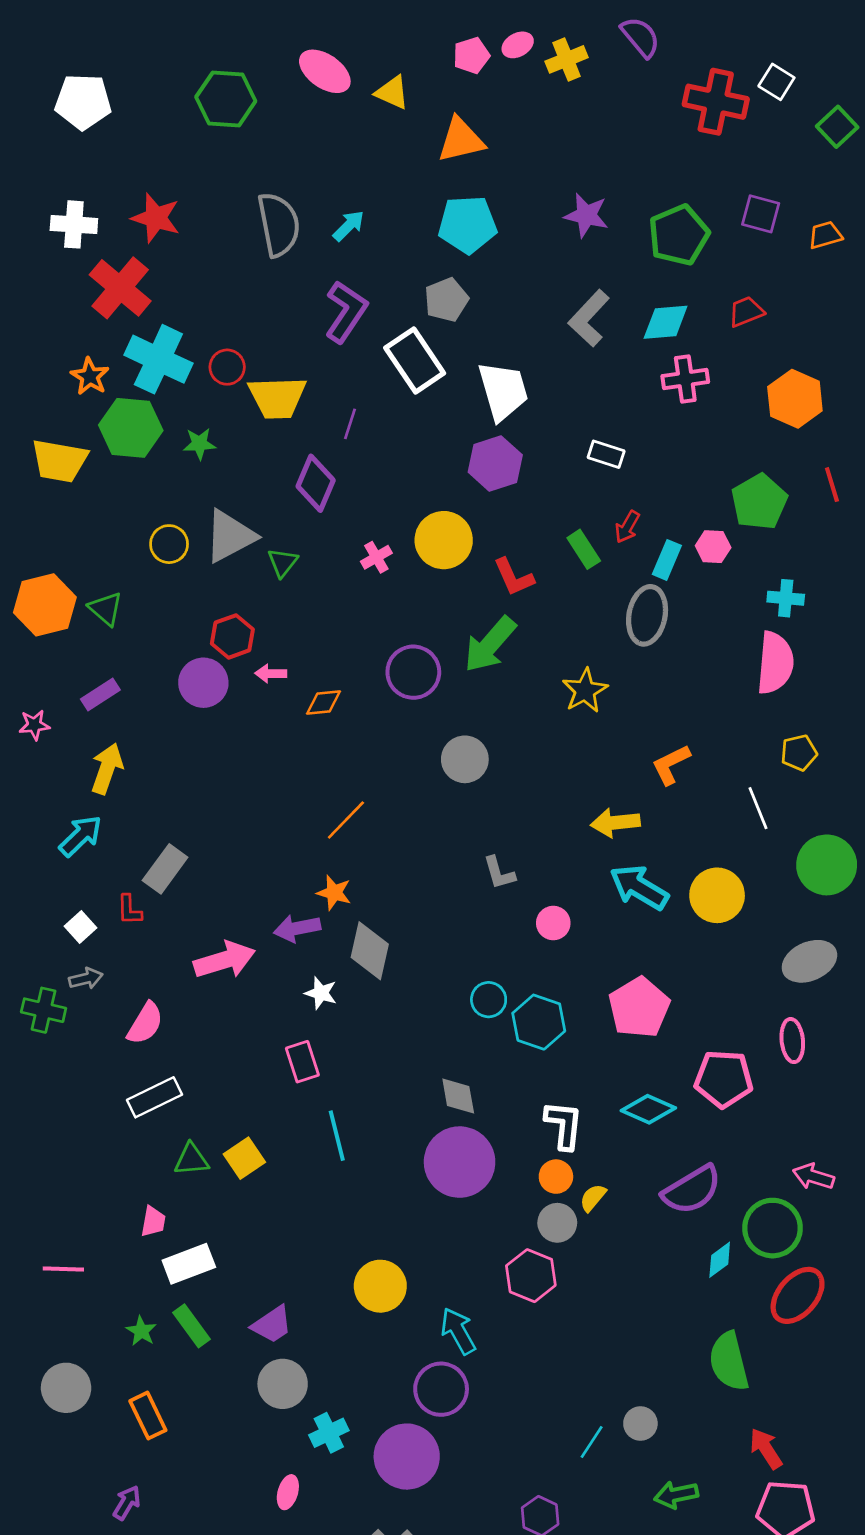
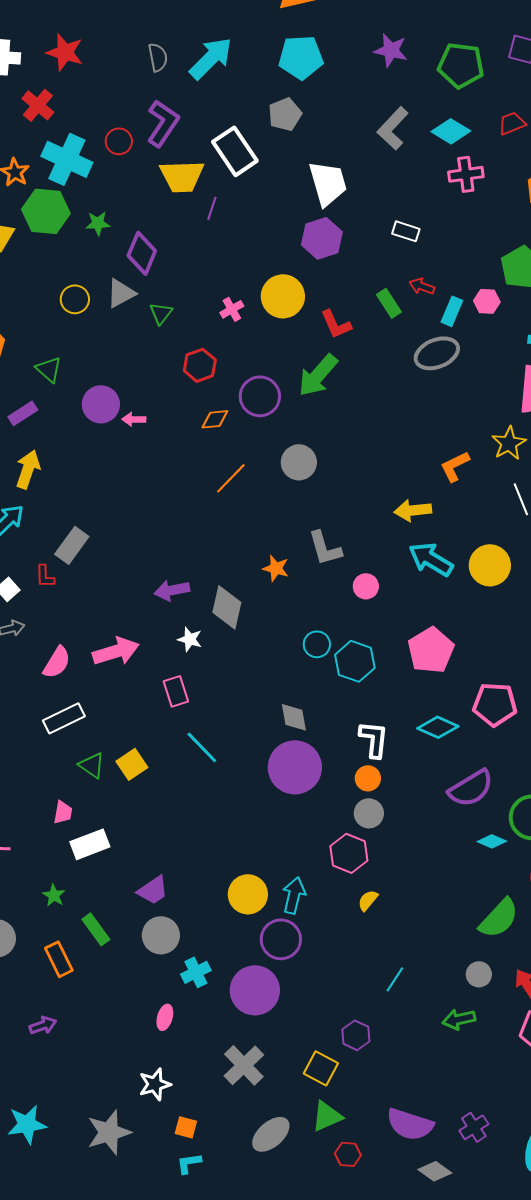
gray semicircle: (279, 224) -> (158, 57), size x0.6
cyan arrow: (349, 226) -> (211, 58), size x1.8
green pentagon: (679, 235) -> (461, 65), turned 30
red cross: (120, 288) -> (38, 105), size x0.7
purple L-shape: (346, 312) -> (163, 123), moved
cyan diamond: (666, 322) -> (451, 131), turned 36
white rectangle: (415, 360) -> (235, 151), moved
red circle: (227, 367) -> (119, 141), moved
yellow trapezoid: (277, 397) -> (182, 176), moved
purple diamond: (316, 483) -> (142, 253), moved
red arrow: (627, 527) -> (422, 286), turned 80
gray triangle: (230, 536) -> (121, 293), size x0.7
green triangle: (106, 609) -> (49, 369), moved
gray ellipse: (647, 615) -> (437, 353), turned 57
red hexagon: (232, 636) -> (200, 365), moved
pink arrow: (271, 673) -> (134, 419), moved
yellow star: (585, 691) -> (509, 443), moved
orange diamond: (324, 703) -> (215, 419), moved
orange line: (346, 820) -> (231, 478), moved
gray L-shape: (499, 873) -> (325, 548), size x1.4
orange star: (334, 893) -> (276, 568), moved
pink arrow: (224, 960) -> (116, 651), moved
cyan line: (337, 1136) -> (202, 747), turned -30
green triangle: (191, 1159) -> (92, 765), turned 40
yellow semicircle: (593, 1198) -> (368, 900), moved
cyan diamond: (720, 1260) -> (492, 841), turned 60
yellow circle: (380, 1286) -> (248, 894), moved
green rectangle: (191, 1326) -> (96, 929), moved
cyan arrow: (458, 1331) -> (294, 895), turned 42
green semicircle: (729, 1361) -> (499, 918), turned -123
gray circle: (640, 1423) -> (479, 974), moved
purple arrow: (127, 1503) -> (43, 1025), turned 40

